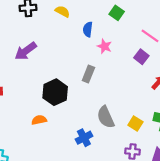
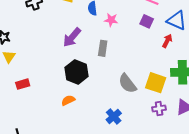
purple arrow: (26, 51) -> (72, 37), moved
yellow square: (135, 124) -> (156, 83), size x1.5
blue cross: (84, 138) -> (114, 116), moved

